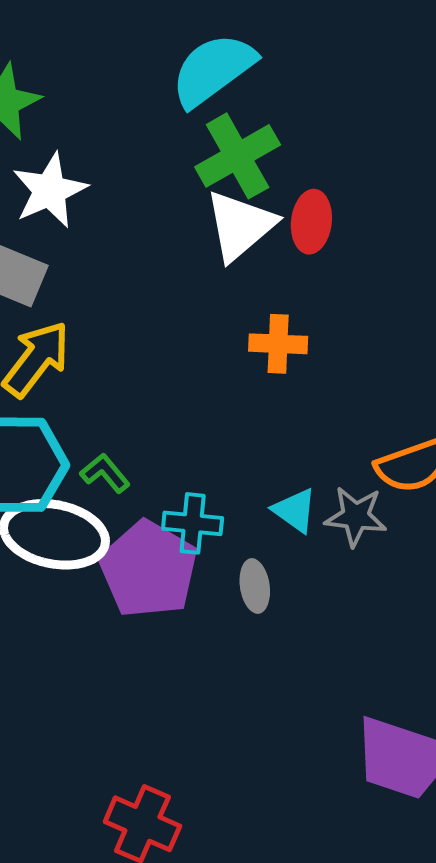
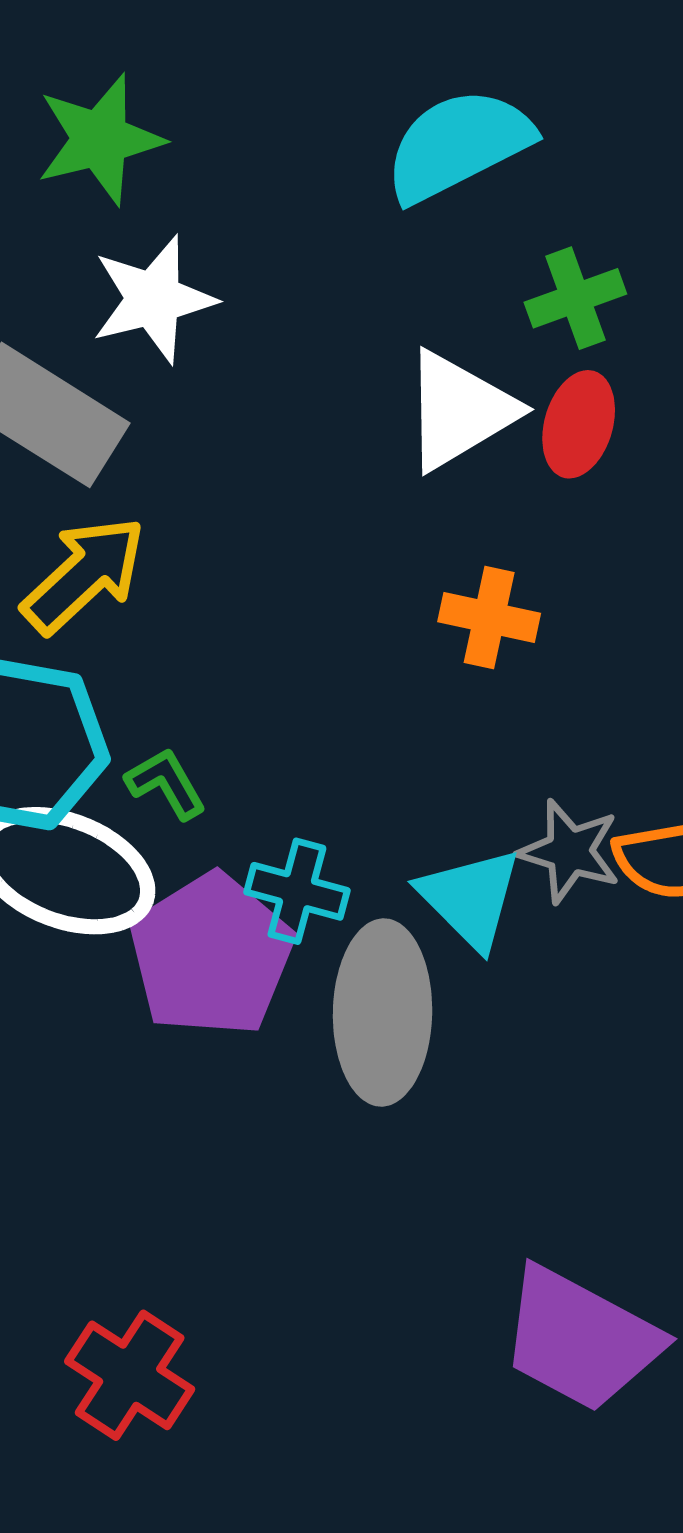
green cross: (238, 156) -> (575, 298), moved, size x0.7
cyan triangle: (295, 510) -> (470, 898), size x1.4
gray star: (356, 516) -> (569, 851), moved
gray ellipse: (255, 586) -> (383, 1012), size x2.0

